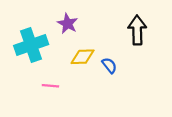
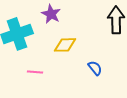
blue semicircle: (109, 65) -> (95, 68), moved

